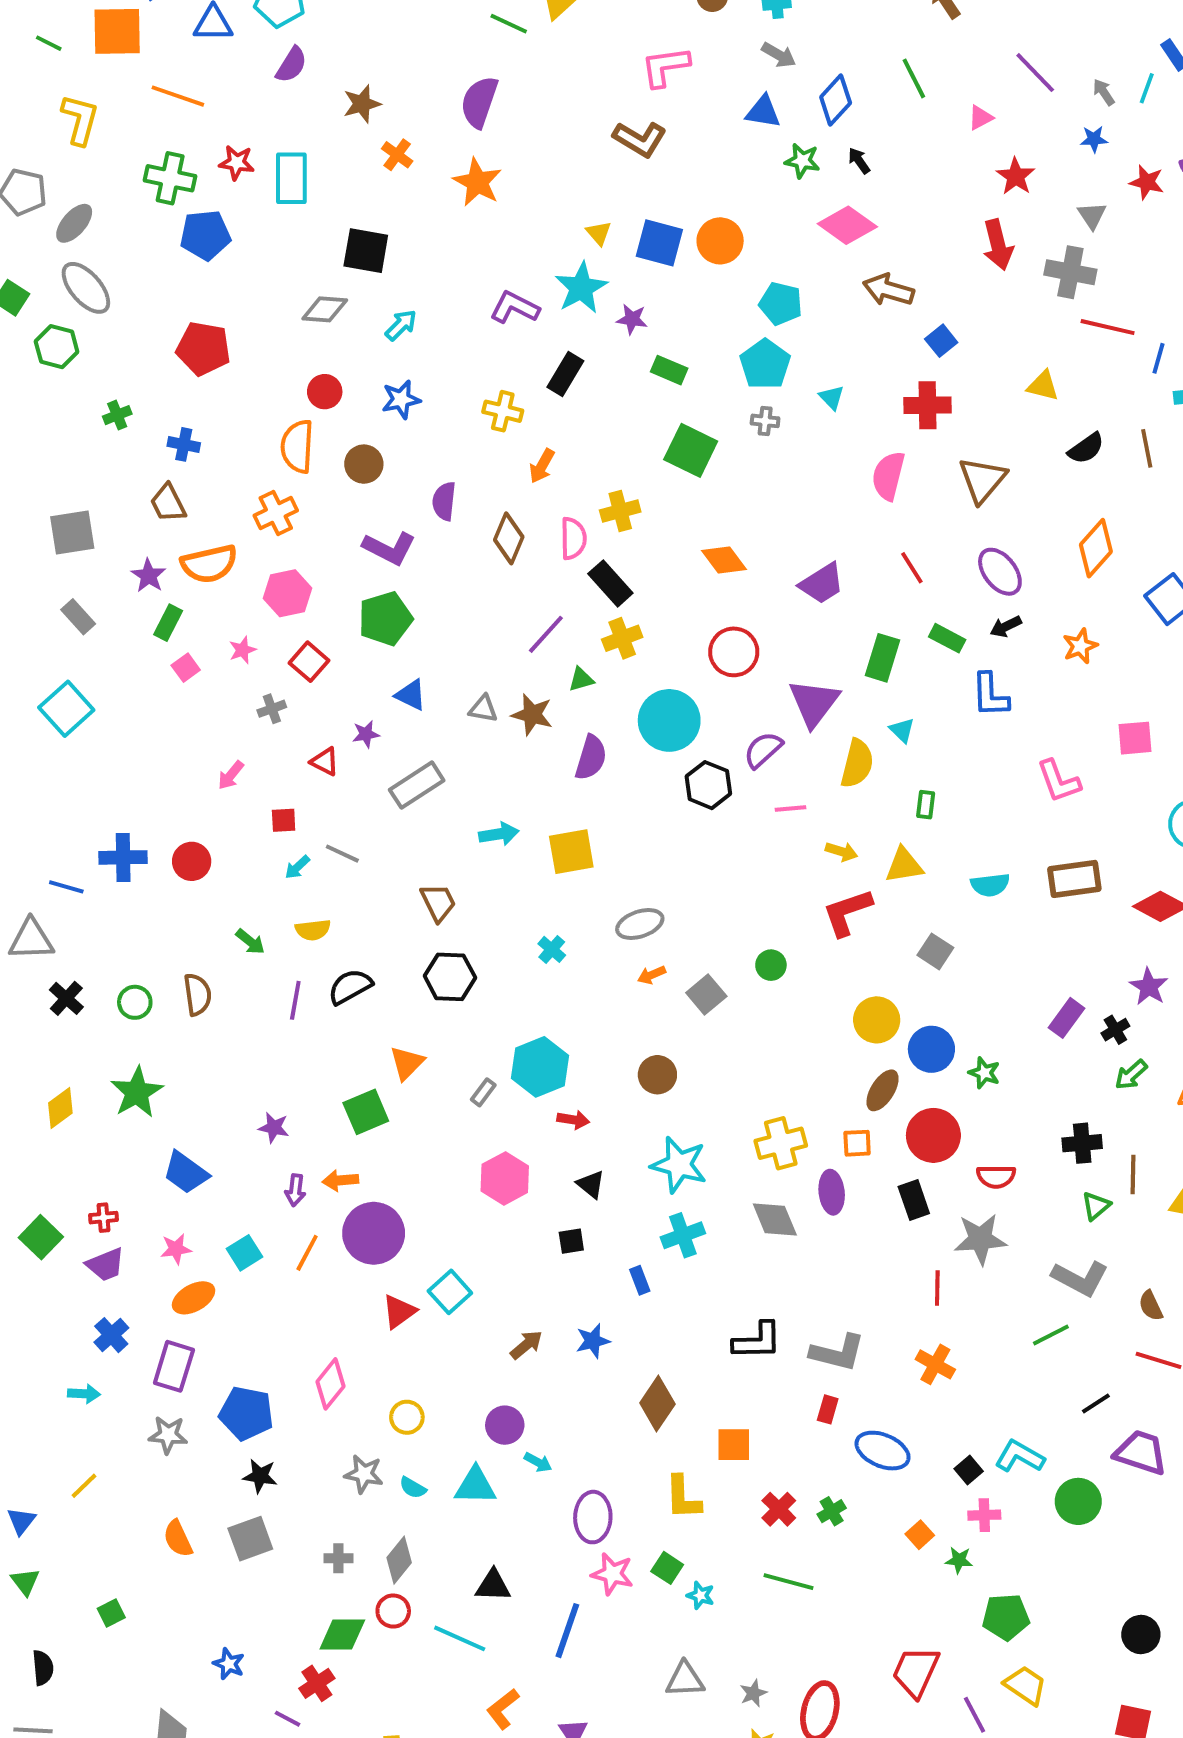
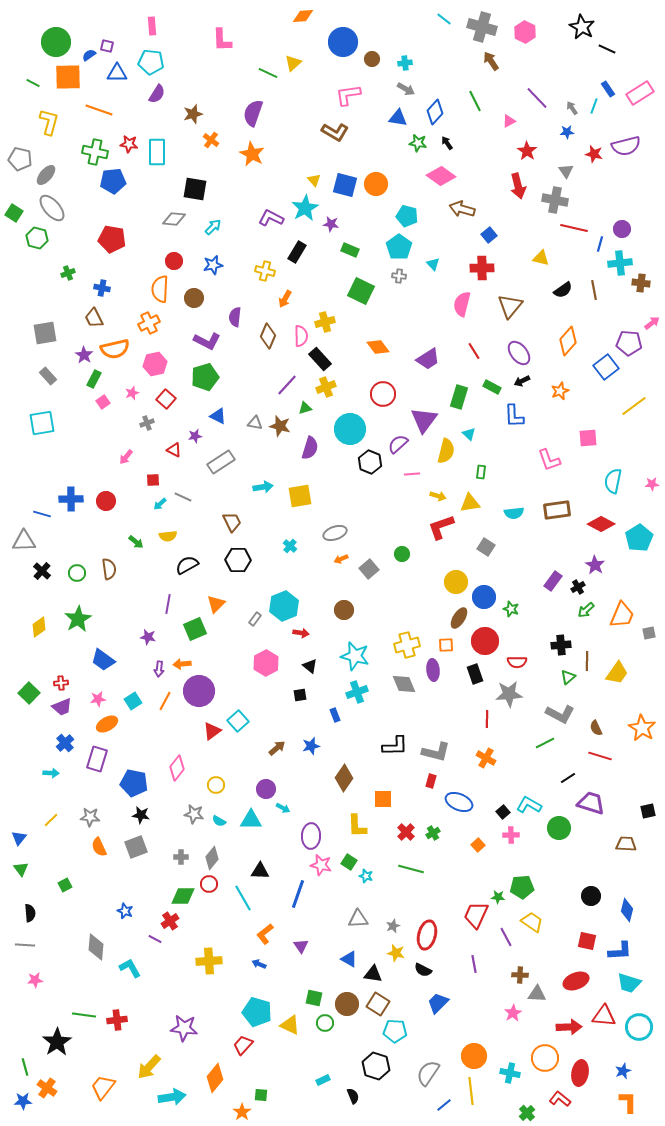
cyan square: (66, 709) -> (42, 423), turned 32
purple line: (295, 1000) -> (168, 604), moved
gray star: (168, 1435) -> (90, 817), moved
green star: (959, 1560) -> (498, 897), moved
cyan line: (460, 1638) -> (243, 898), turned 36

